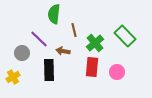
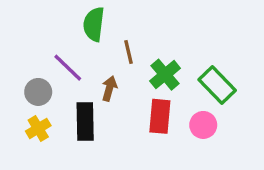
green rectangle: (125, 36) -> (217, 85), moved
brown arrow: (63, 51) -> (109, 88), turned 96
yellow cross: (13, 77) -> (38, 128), moved

